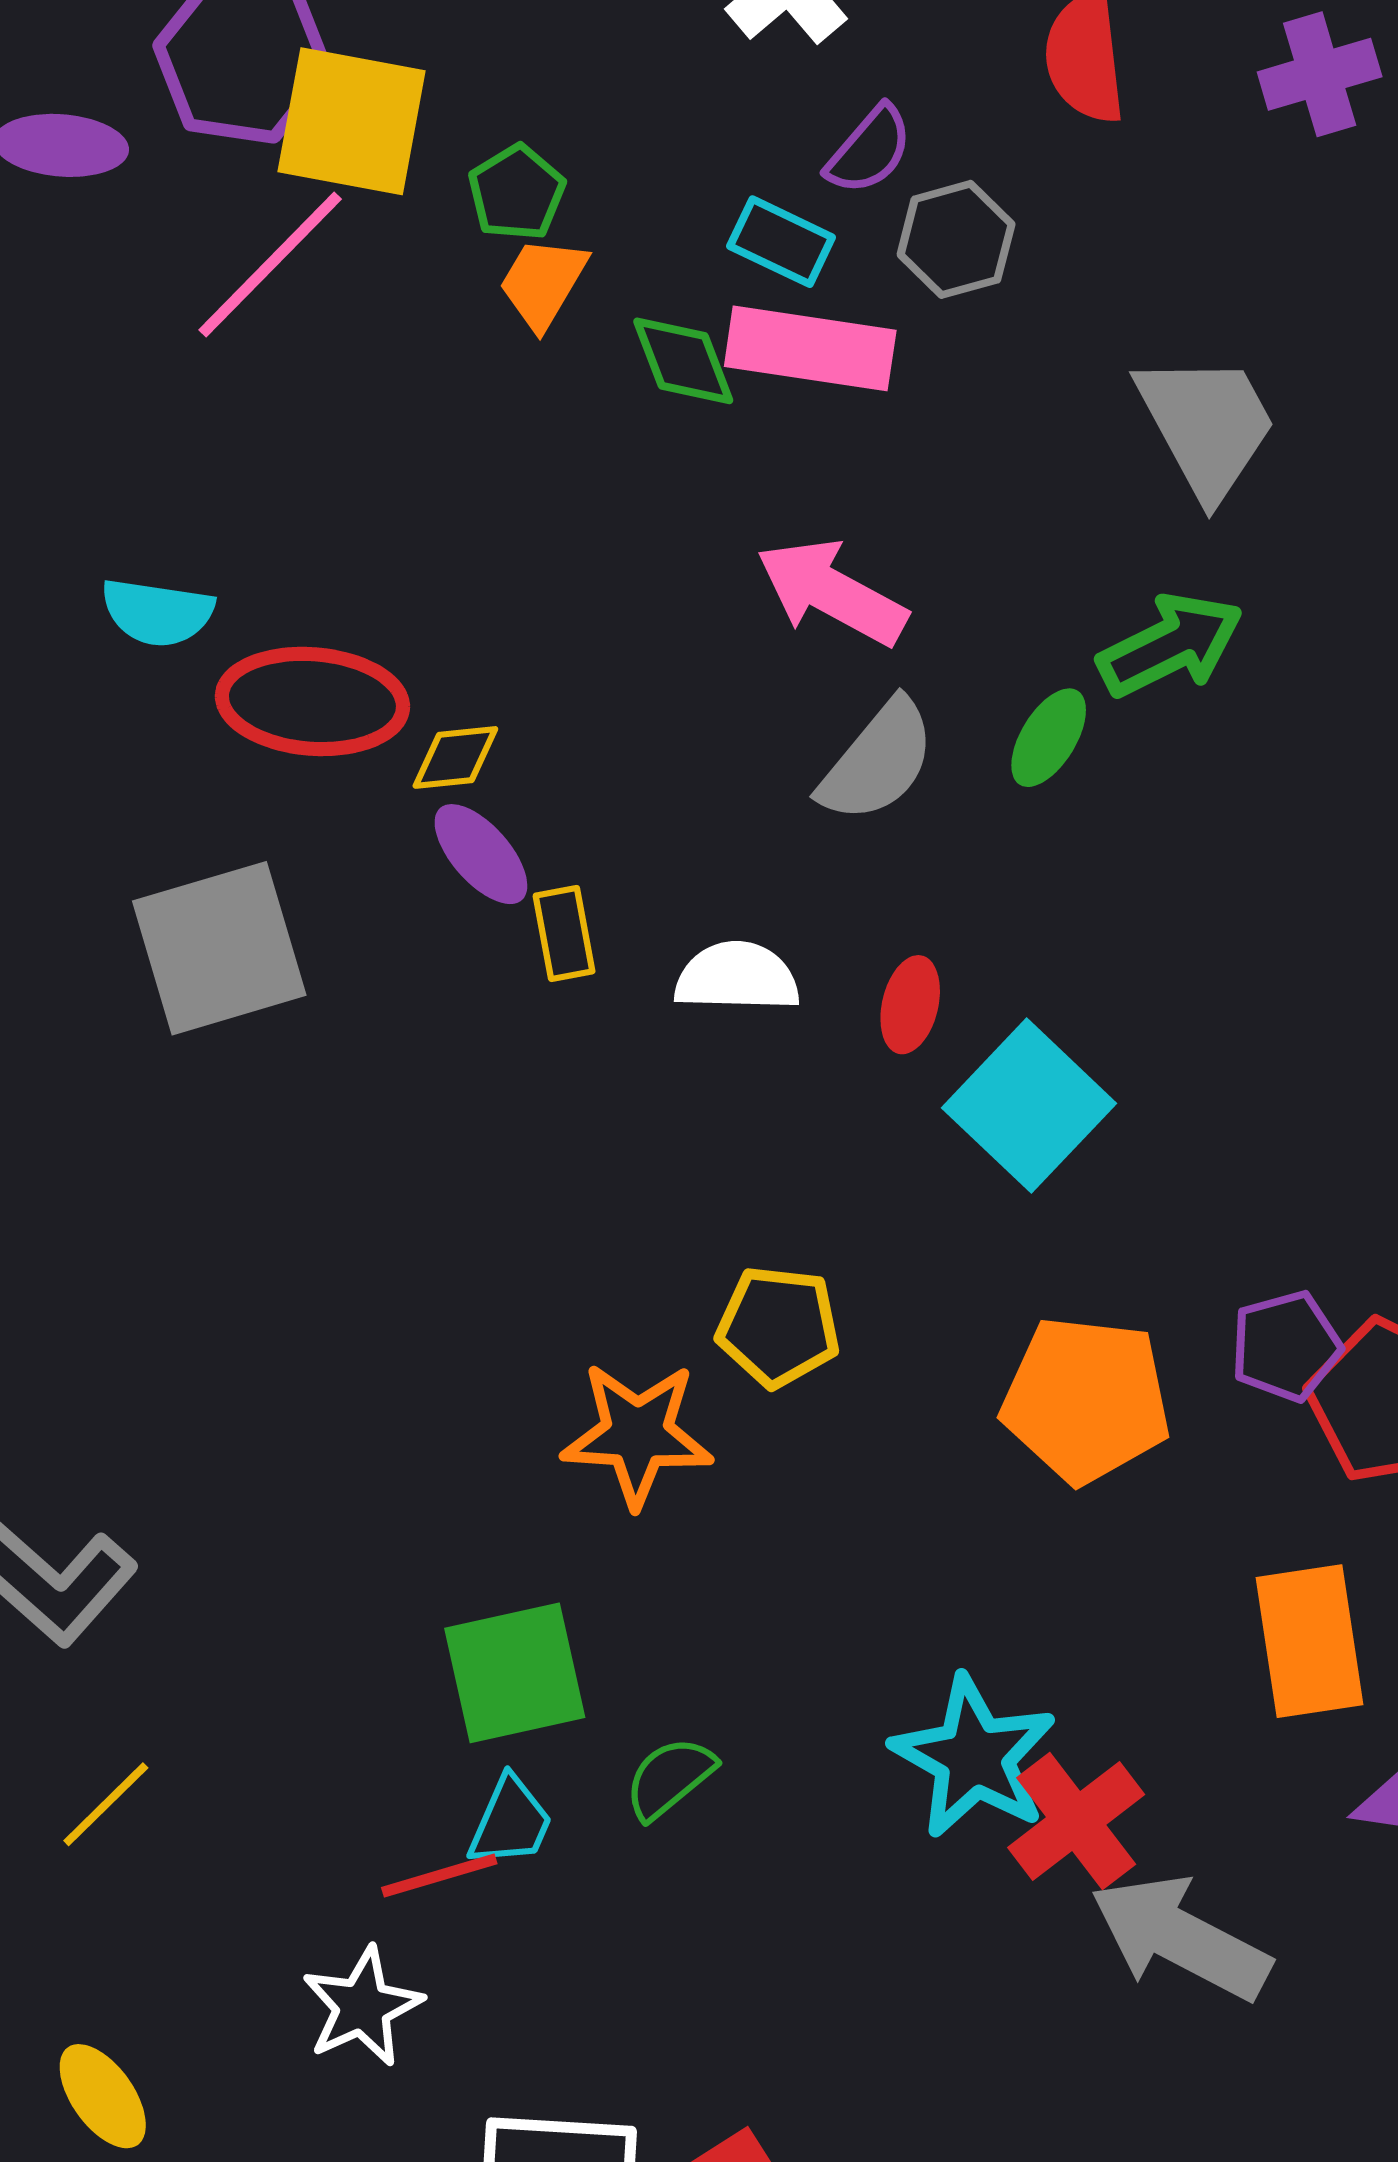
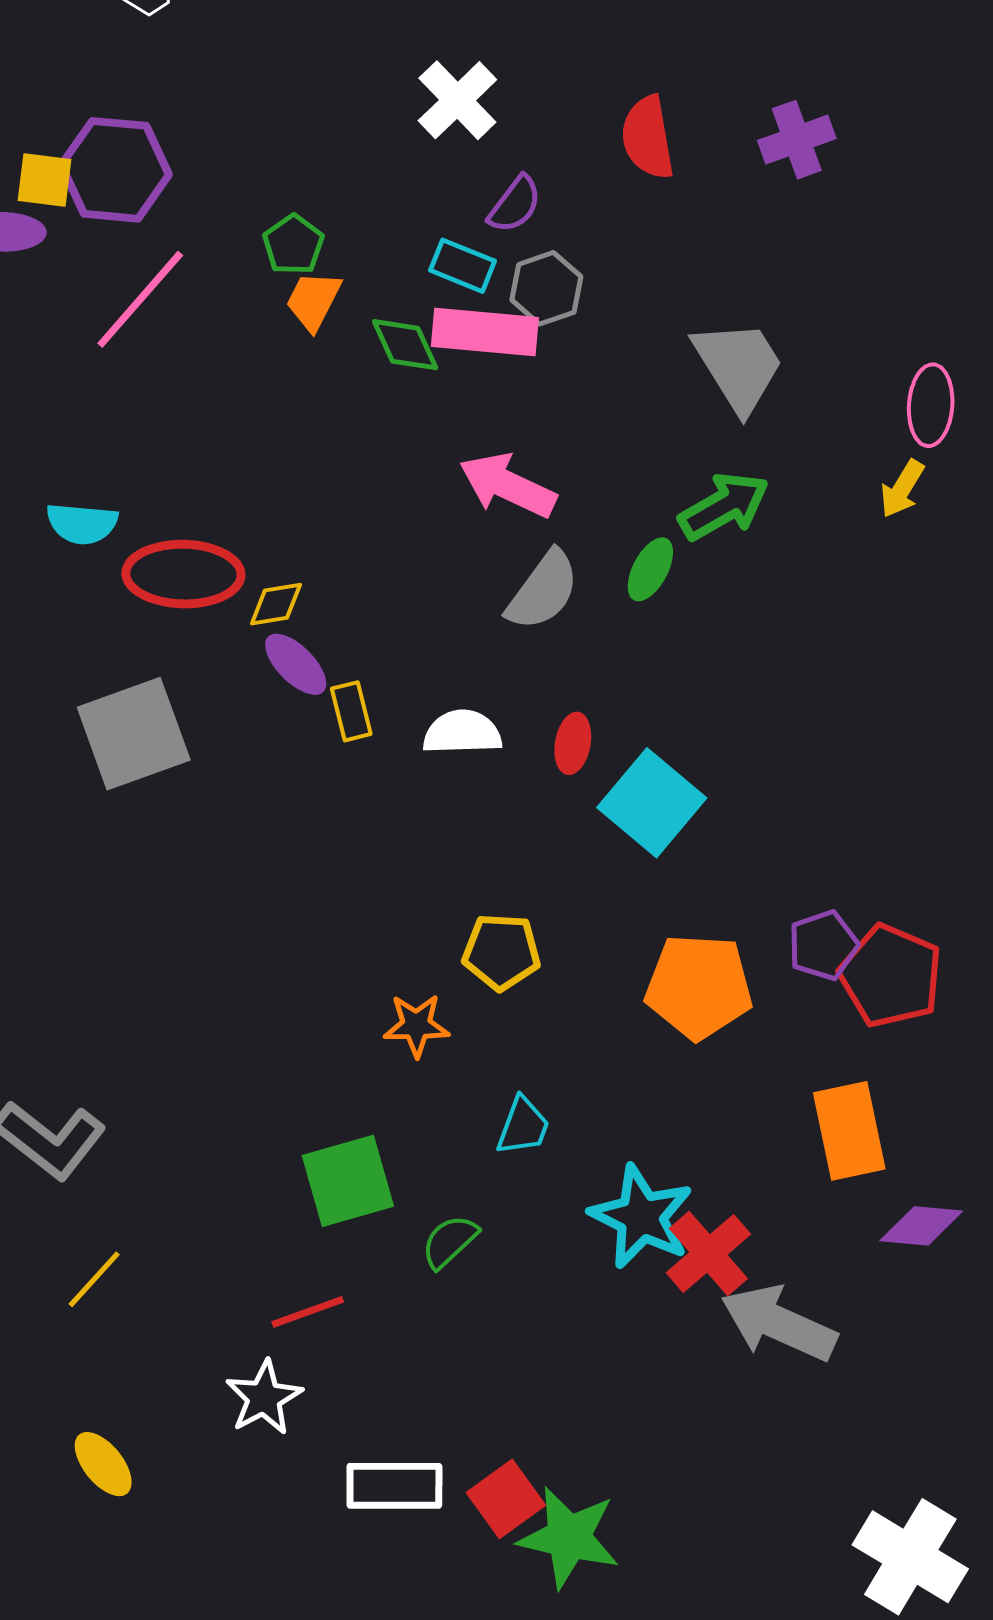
yellow square: (352, 121) -> (45, 180), moved, size x0.6
gray hexagon: (956, 239) -> (546, 288), moved
orange star: (637, 1434) -> (416, 1025), size x0.7
cyan trapezoid: (510, 1822) -> (523, 1126), moved

